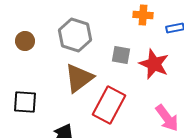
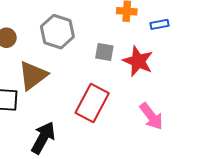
brown triangle: (79, 78) -> (33, 75), moved

